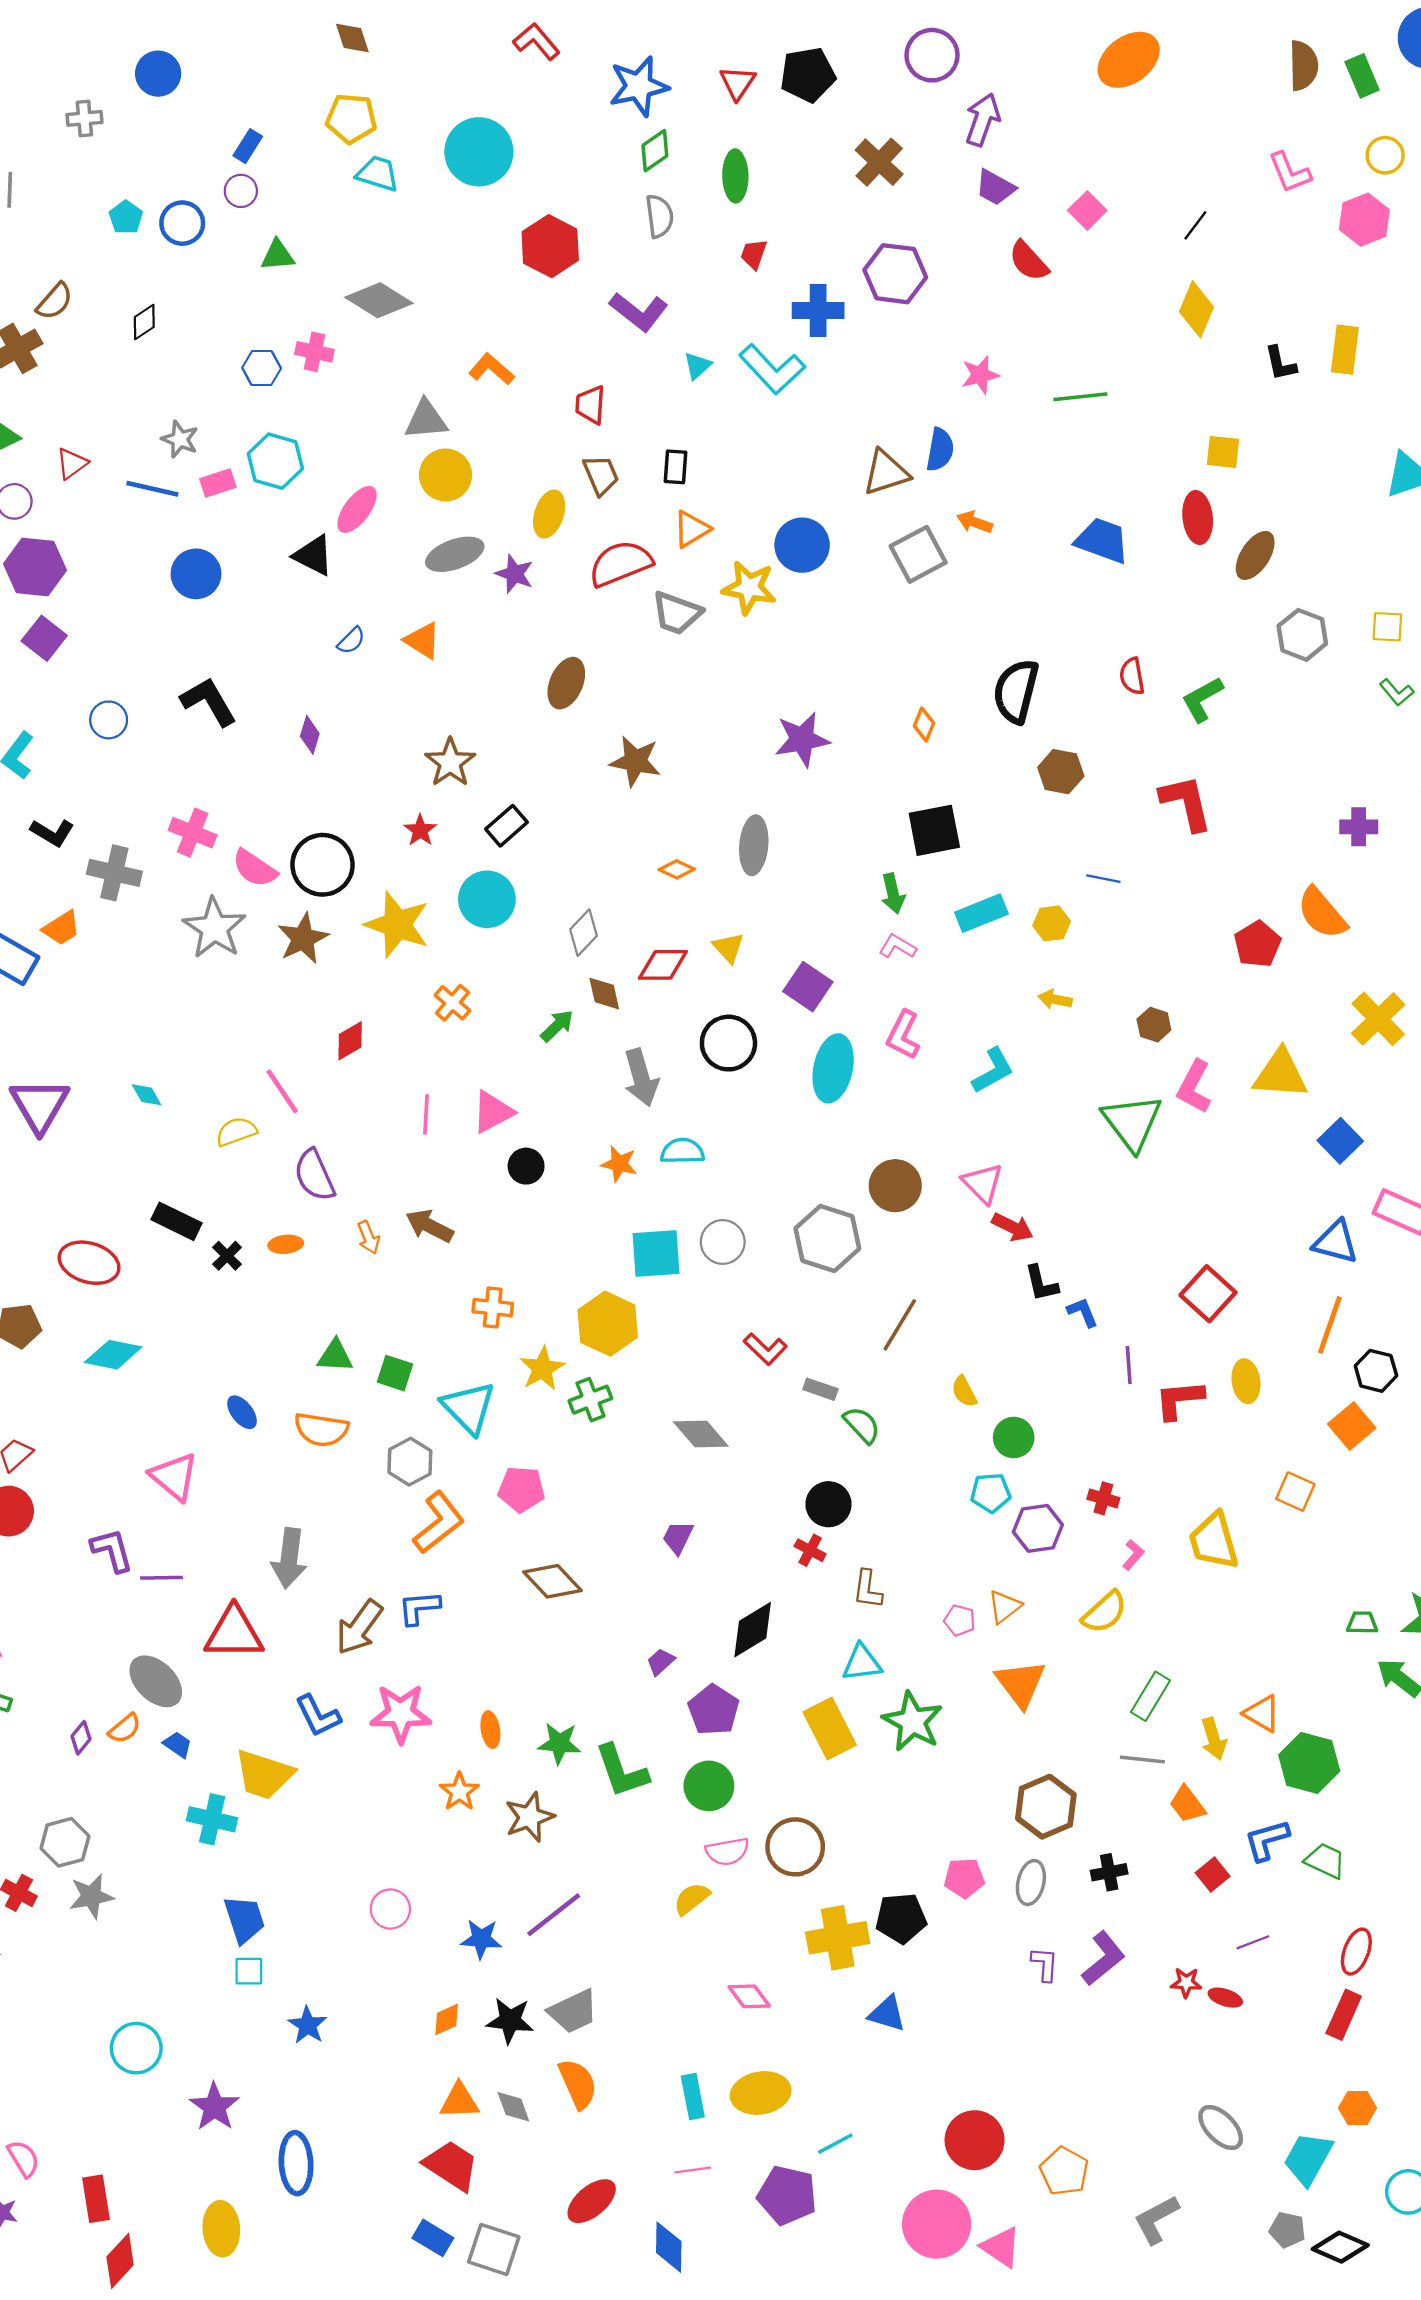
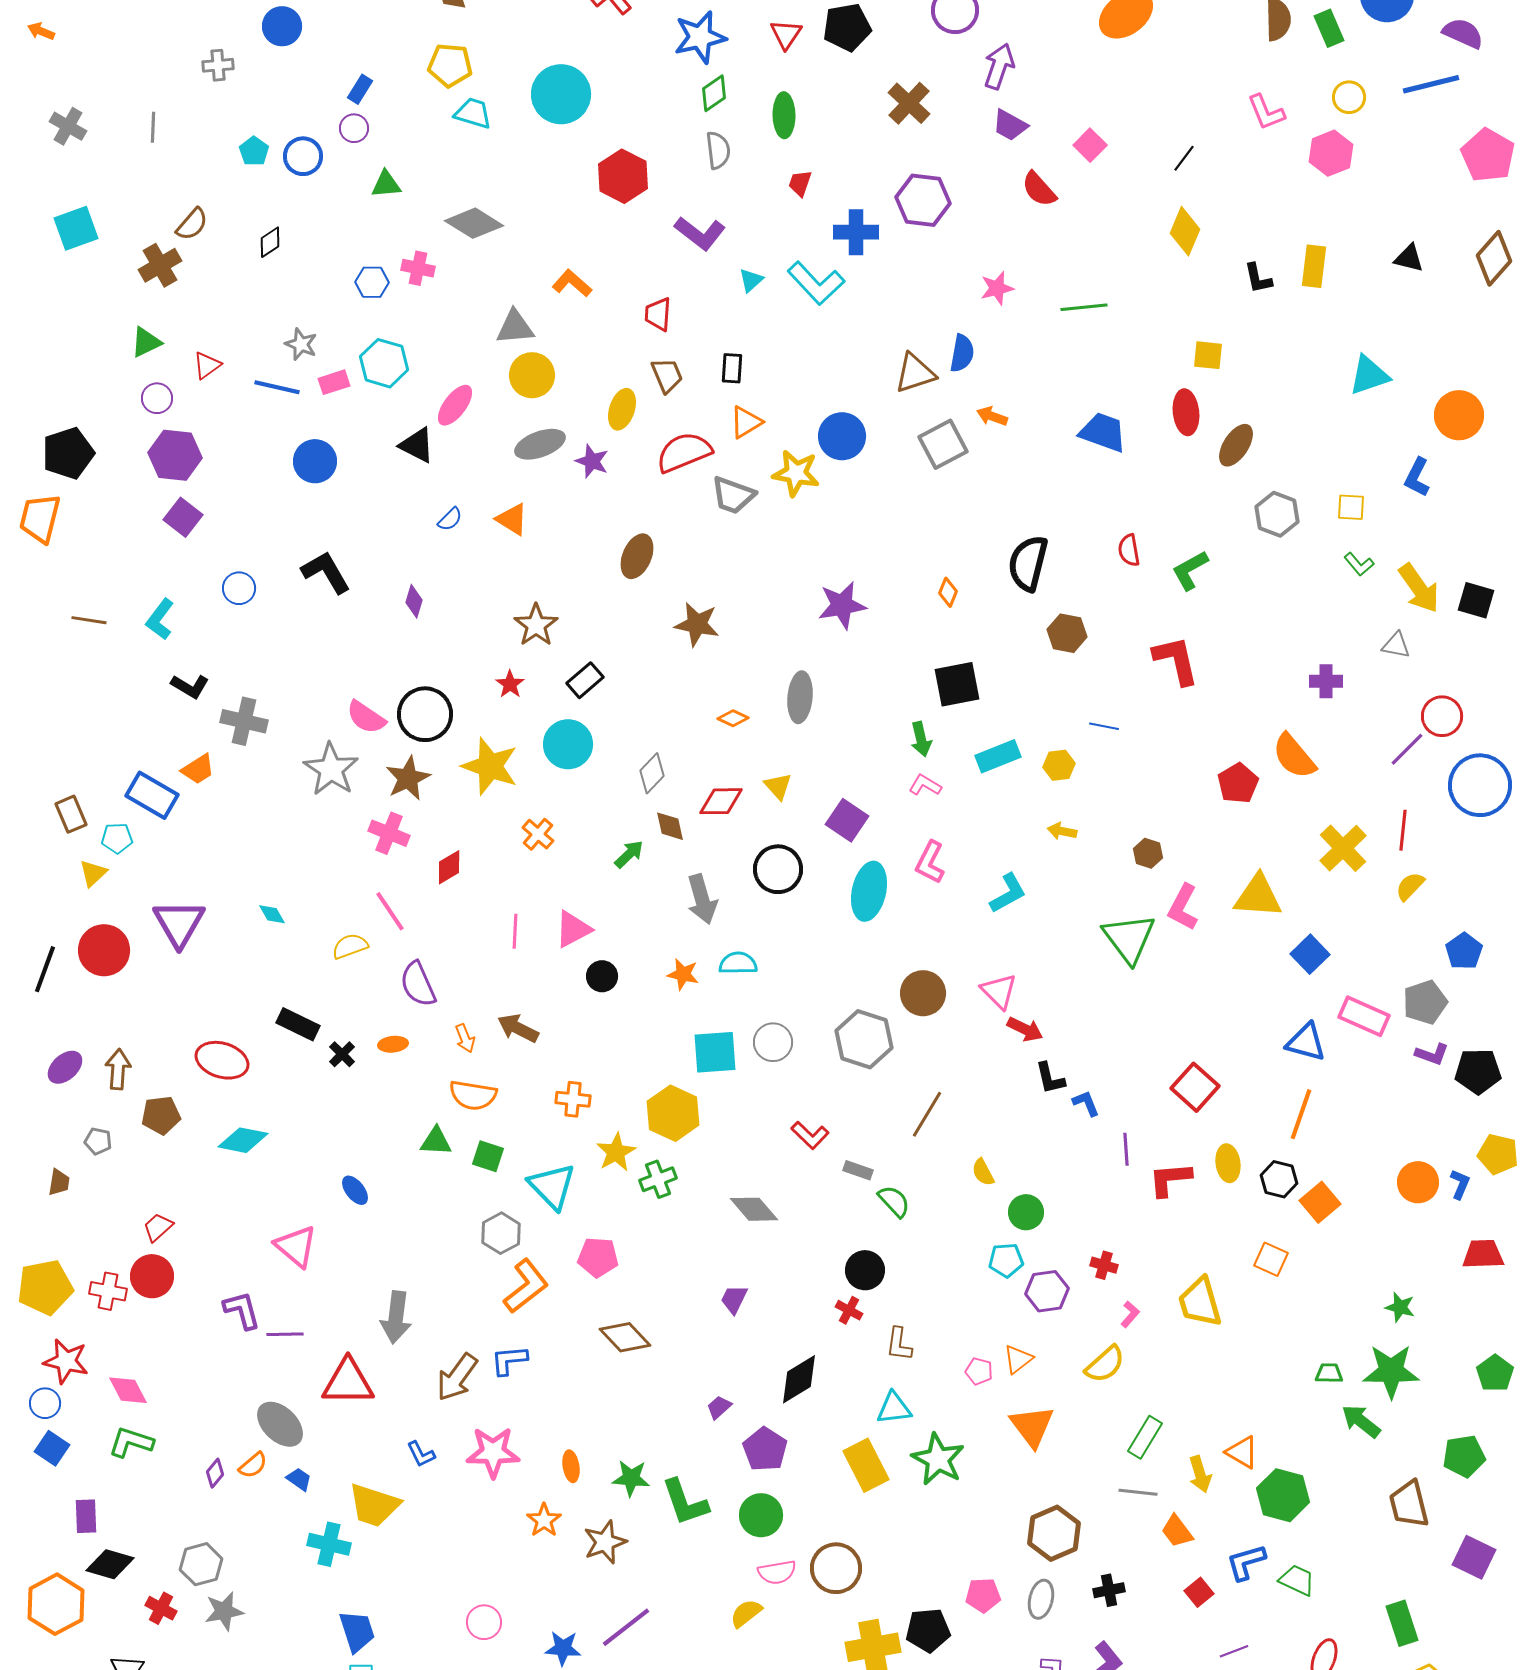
pink cross: (193, 833) -> (389, 833), moved
black hexagon: (1376, 1371) -> (1279, 1179), moved
orange semicircle: (321, 1429) -> (473, 1095), moved
blue L-shape: (318, 1716) -> (421, 1454), size x0.7

